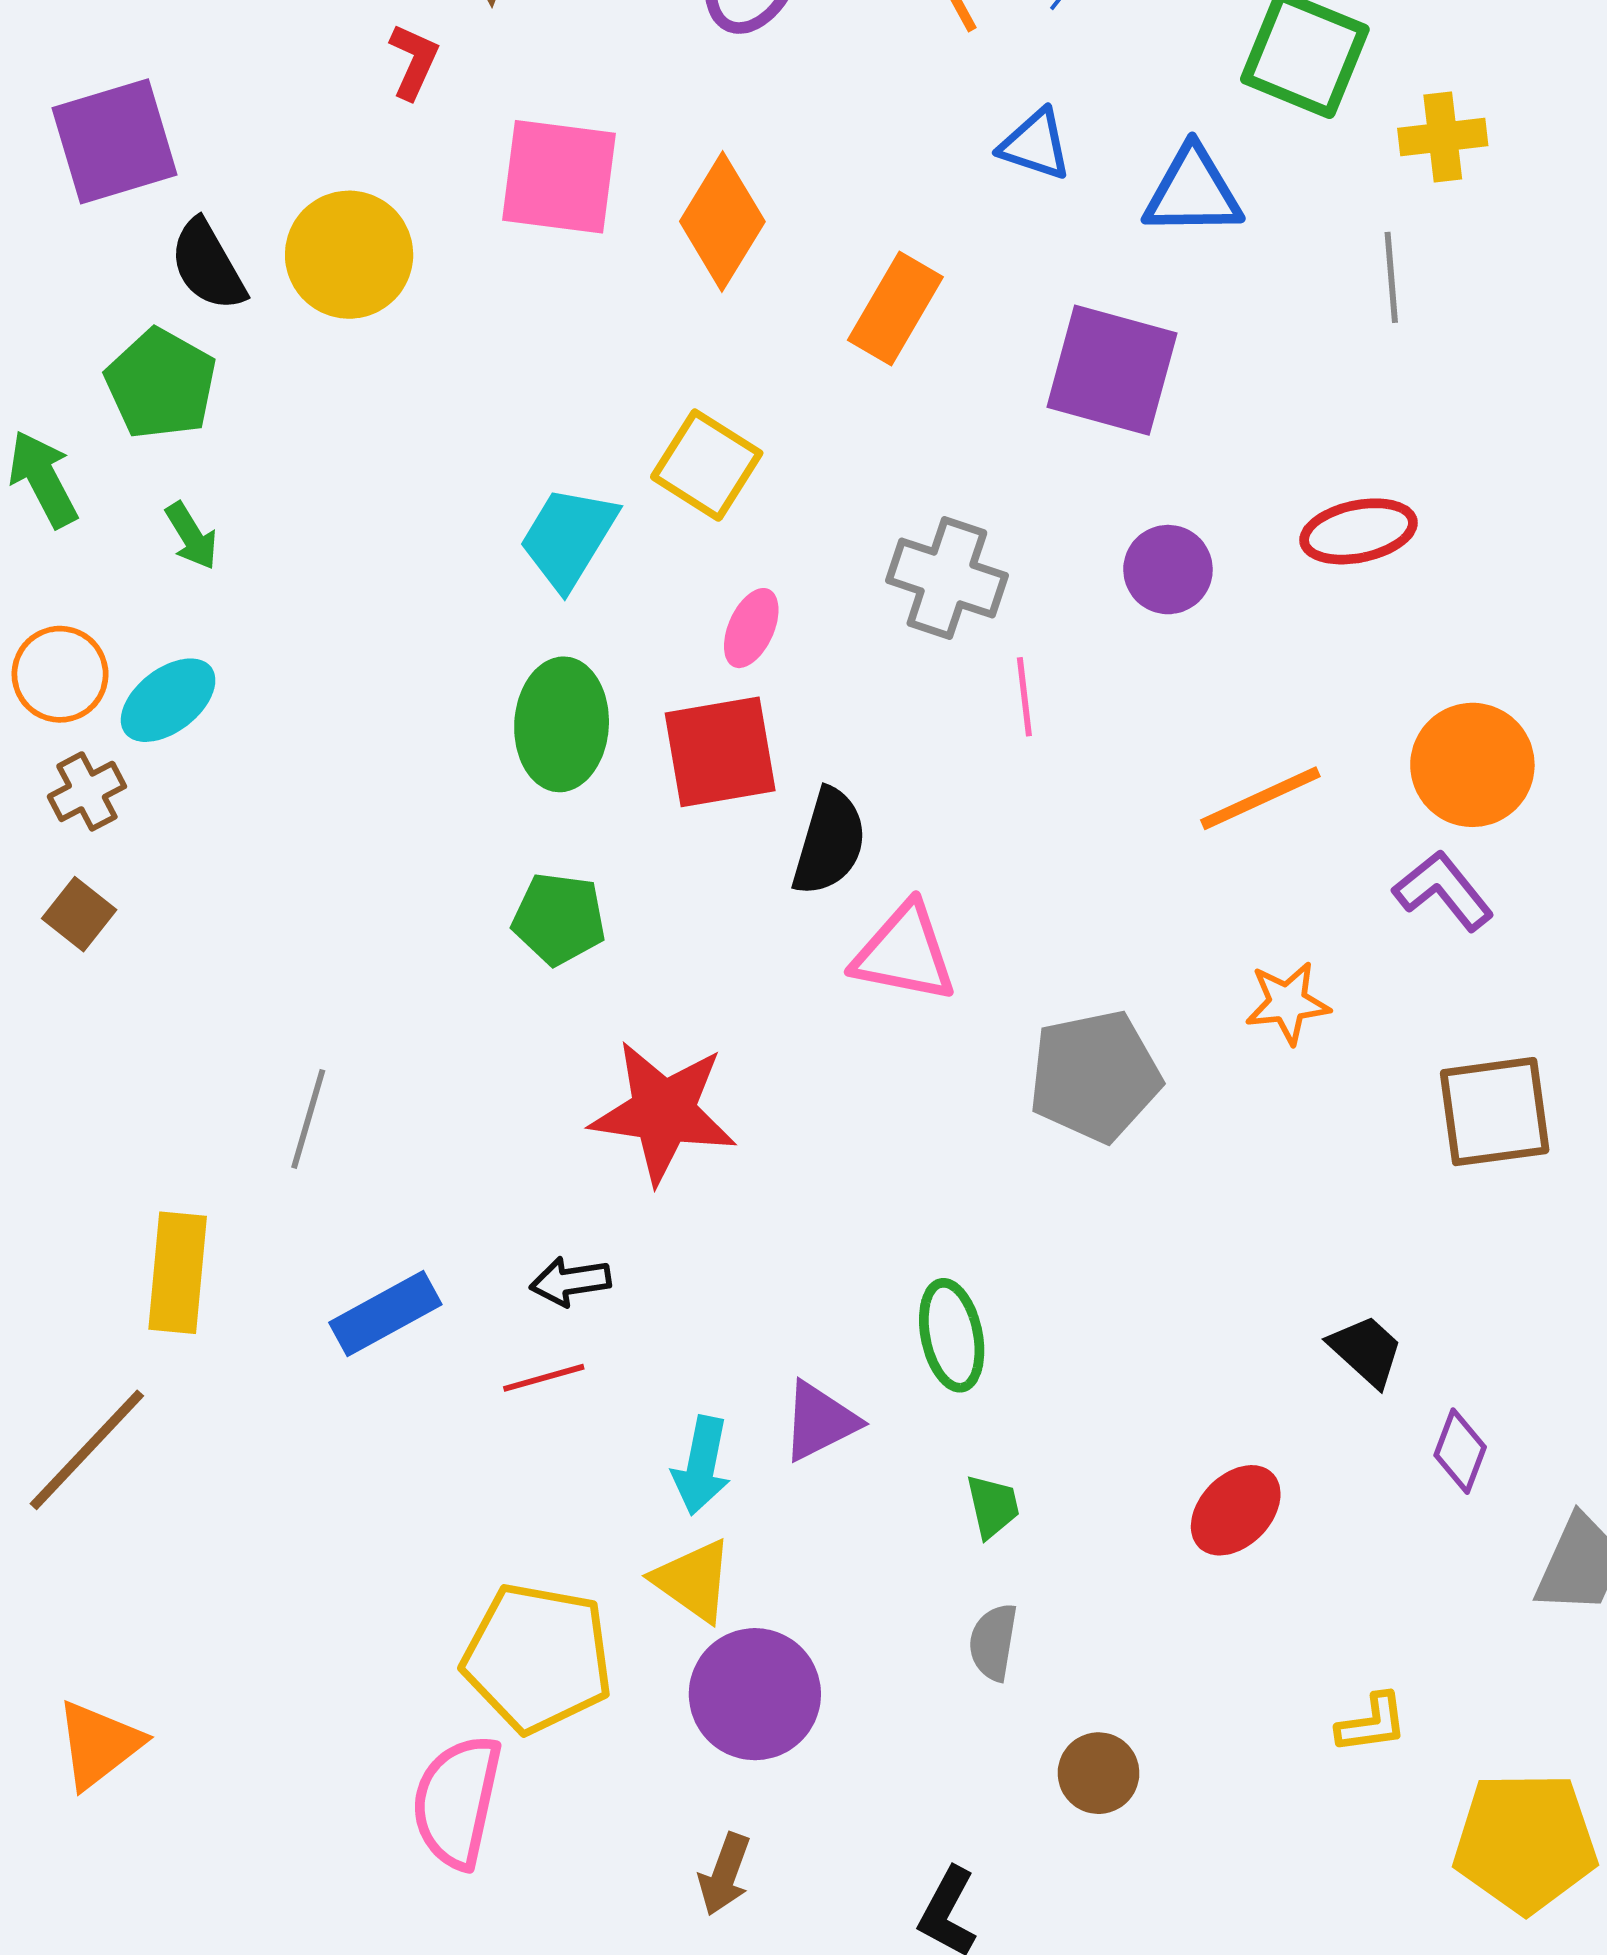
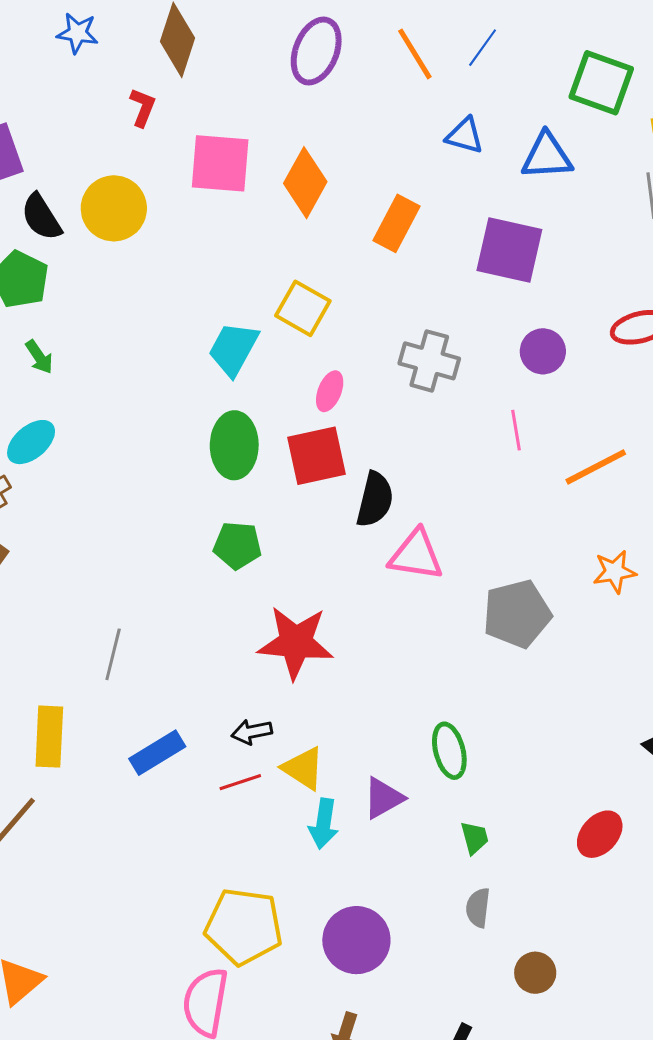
pink line: (1024, 697) -> (516, 430), moved
yellow triangle: (693, 1581) -> (303, 768), moved

